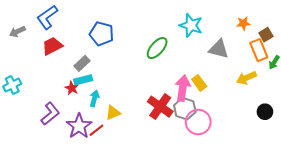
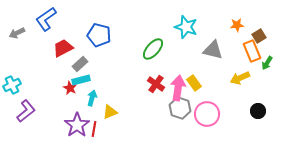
red trapezoid: (52, 46) -> (63, 48), moved
red cross: (160, 107) -> (156, 84), moved, size x0.7
purple L-shape: (50, 114) -> (26, 111), moved
pink circle: (198, 122) -> (207, 114), moved
red line: (96, 130) -> (94, 129), turned -42

